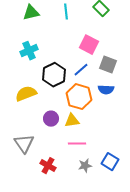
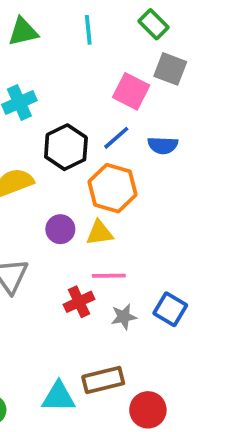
gray square: (108, 65) -> (170, 69), moved
blue semicircle: (106, 90) -> (163, 145), moved
red cross: (48, 166) -> (79, 302), moved, turned 35

